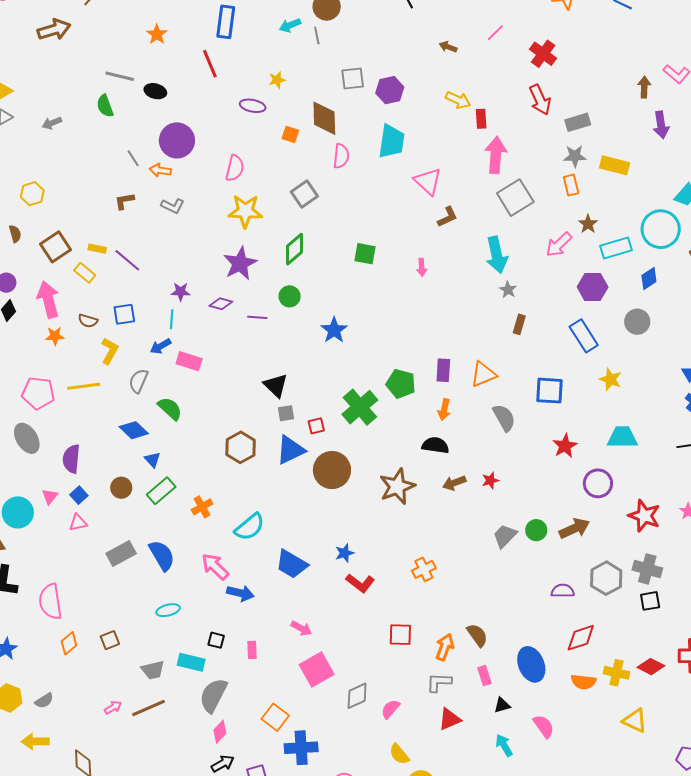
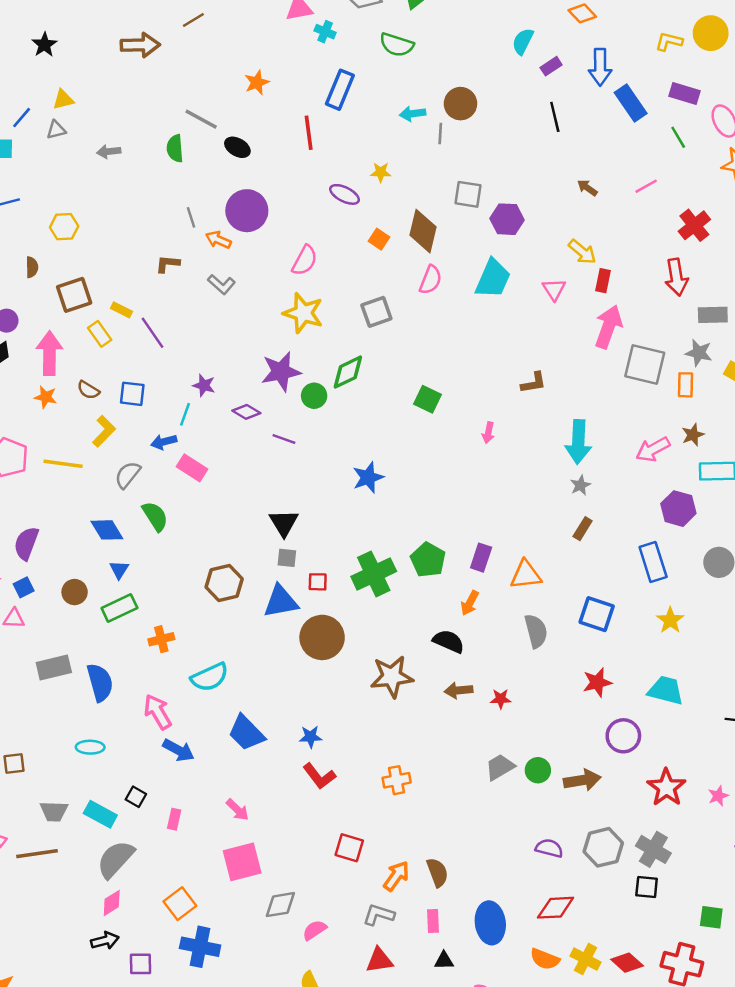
pink triangle: (428, 181) -> (554, 289), moved, size x0.7
gray square: (515, 198) -> (645, 365), moved, turned 30
green circle: (290, 296) -> (314, 396), moved

